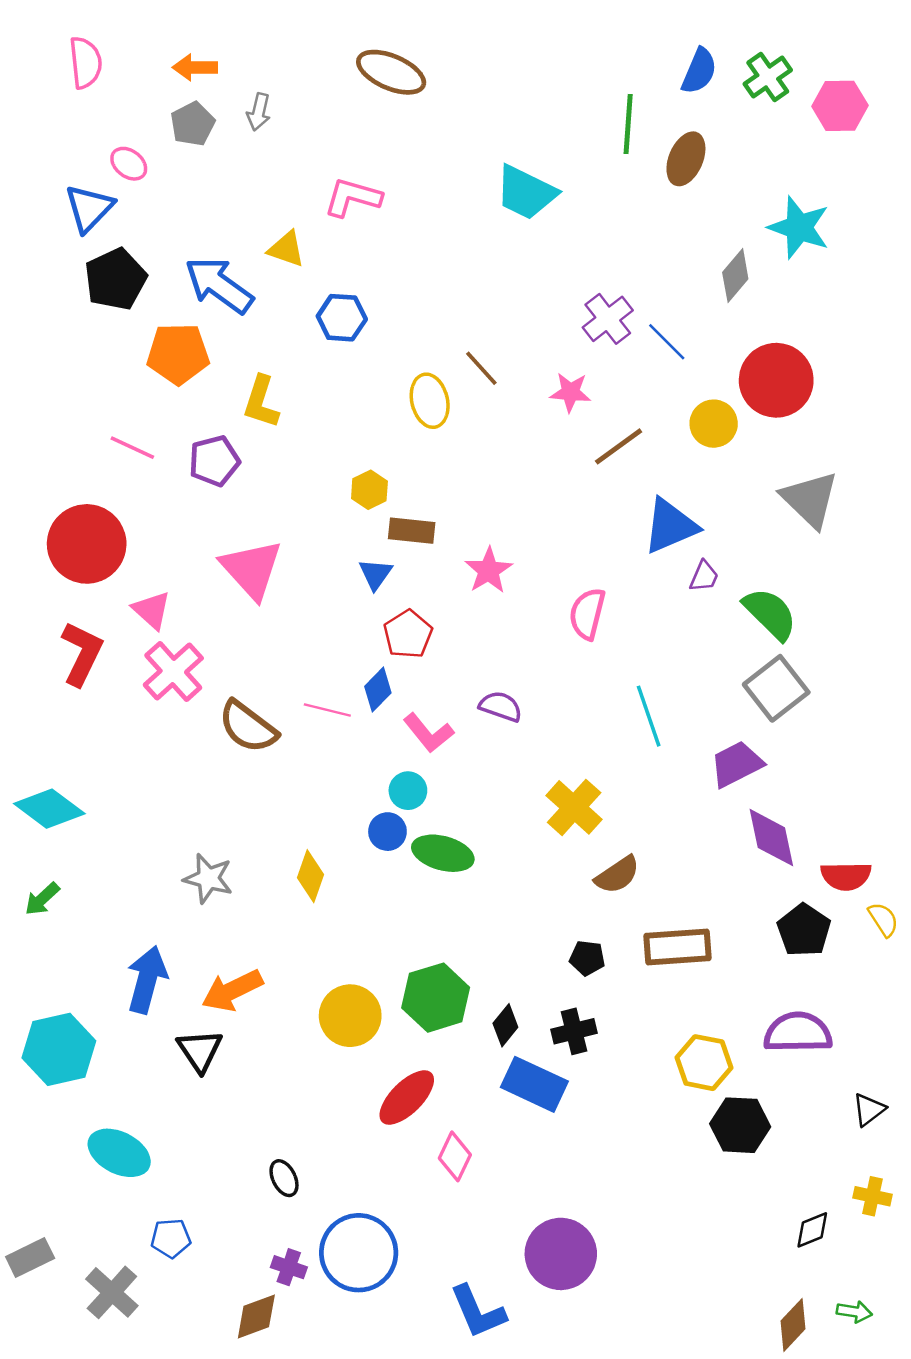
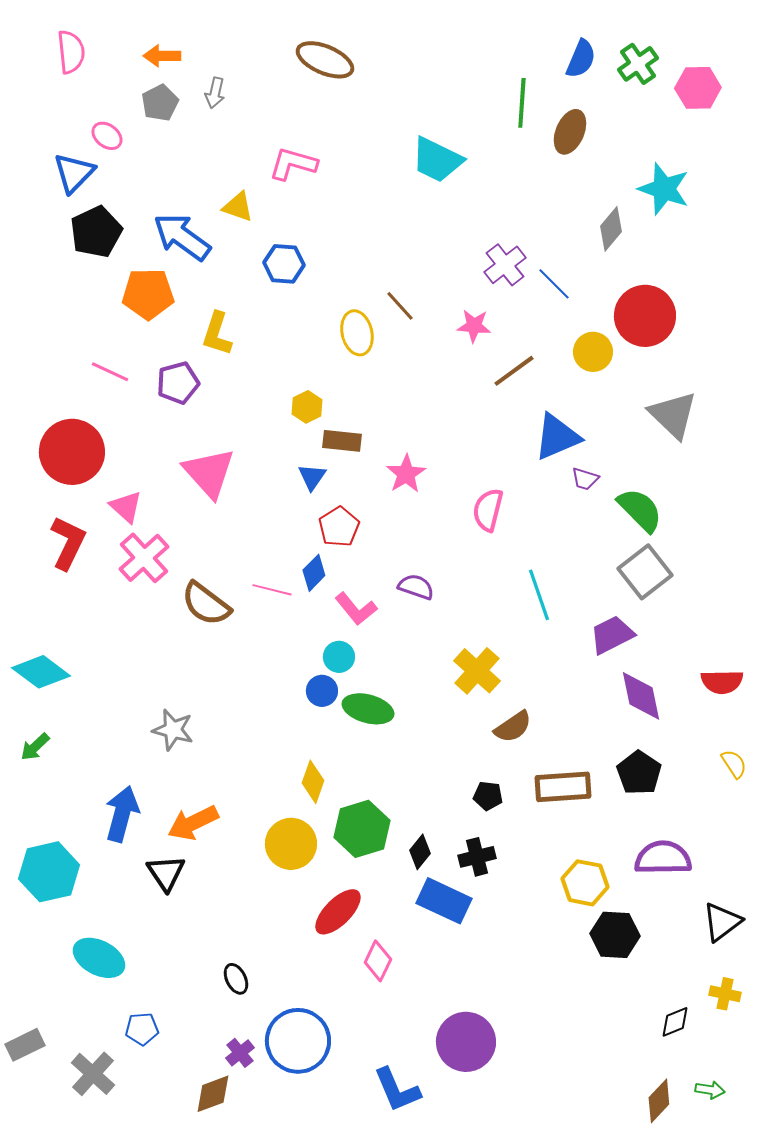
purple trapezoid: (704, 576) -> (585, 479), turned 84
yellow diamond: (310, 876) -> (313, 782), moved
red semicircle: (846, 876) -> (722, 682), moved
black pentagon: (804, 930) -> (639, 773), moved
black triangle: (869, 1110) -> (722, 922), size x1.4
purple cross: (289, 1267) -> (240, 1053), turned 32

